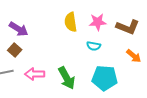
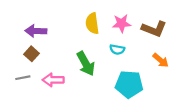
purple arrow: (19, 29) -> (36, 31), turned 150
green arrow: (67, 78) -> (86, 64), moved

